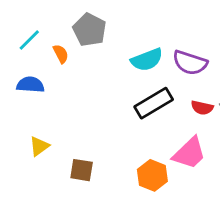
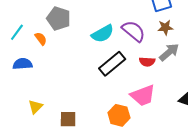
purple semicircle: (190, 63) -> (134, 31), turned -150
pink trapezoid: (189, 153) -> (143, 95), turned 32

